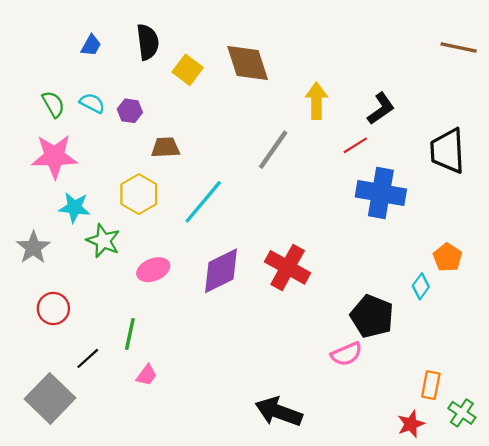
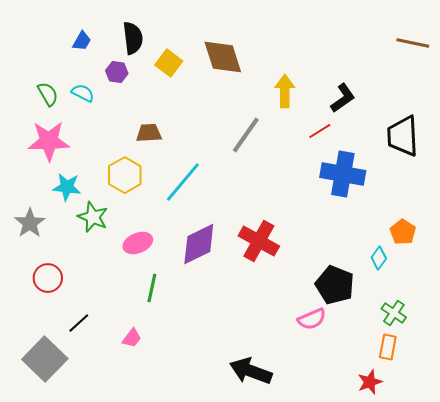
purple hexagon: (130, 111) -> (117, 72), moved
green line: (130, 334) -> (152, 288), moved
green cross: (462, 413) -> (394, 313), moved

